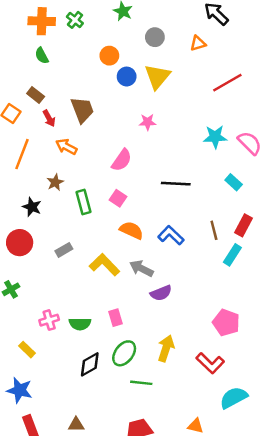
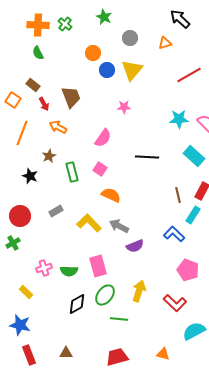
cyan rectangle: (234, 182) -> (194, 156), size x1.5
blue L-shape: (171, 235) -> (174, 234), moved
red circle: (20, 243) -> (20, 216), moved
pink rectangle: (116, 318) -> (98, 266), size x1.5

